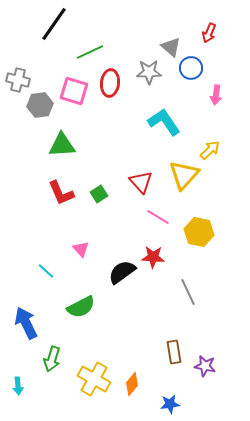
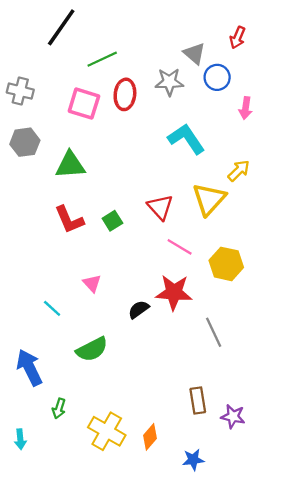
gray hexagon: (40, 105) -> (25, 142), moved
red star: (153, 257) -> (174, 292), size x1.4
black semicircle: (122, 272) -> (139, 309), size x0.7
green arrow: (52, 359) -> (59, 408), size x0.7

